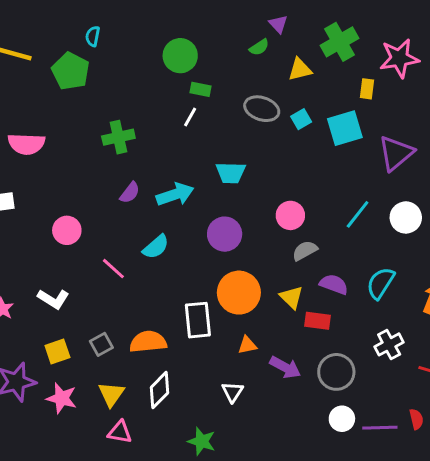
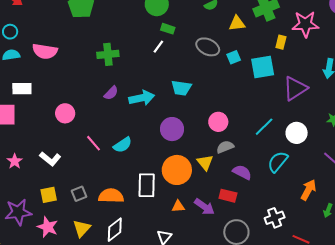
cyan semicircle: (156, 247) -> (123, 145), moved
cyan semicircle: (381, 283) -> (278, 162), moved
yellow triangle: (291, 297) -> (205, 162), moved
purple arrow: (285, 367) -> (204, 207), moved

